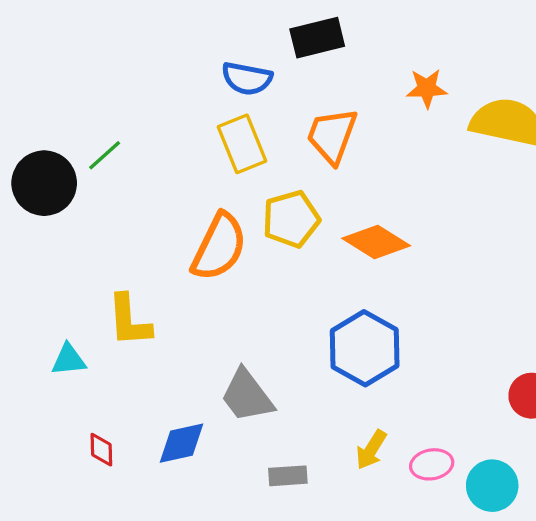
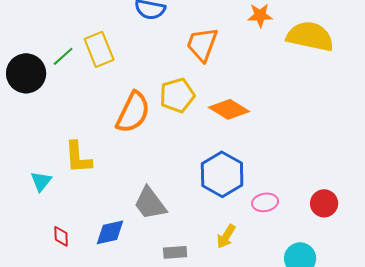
yellow rectangle: (242, 144) -> (99, 49), moved
cyan triangle: (69, 360) -> (41, 181), turned -45
pink ellipse: (432, 464) -> (265, 202), moved

